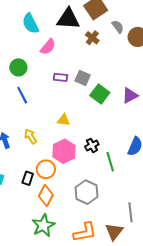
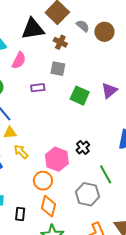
gray square: (83, 78) -> (58, 69), moved
yellow triangle: (64, 120) -> (10, 133), moved
green line: (110, 162) -> (106, 174), moved
black rectangle: (28, 178) -> (20, 214), moved

